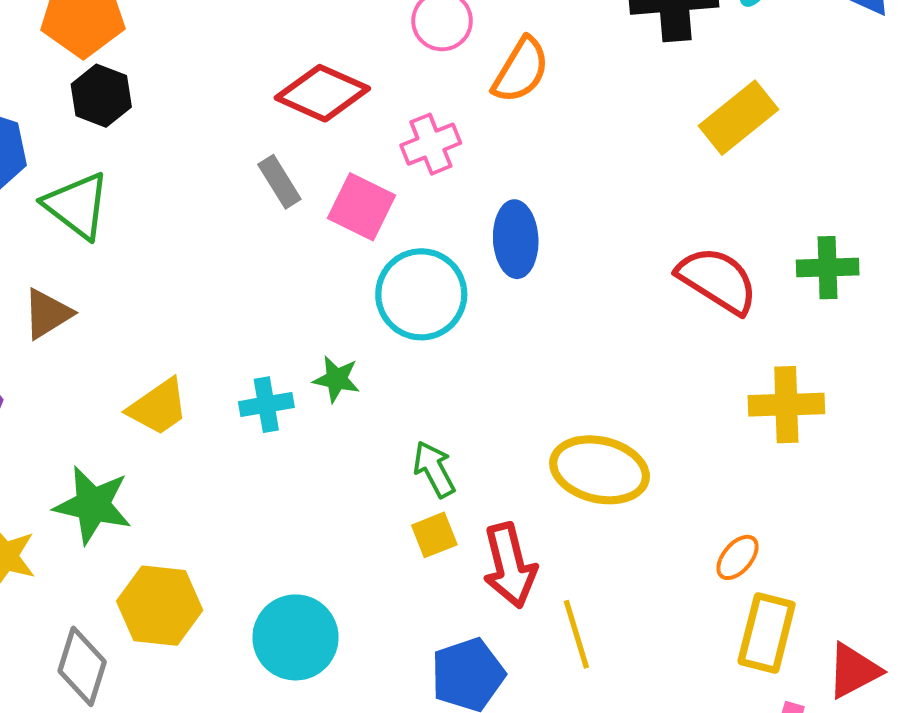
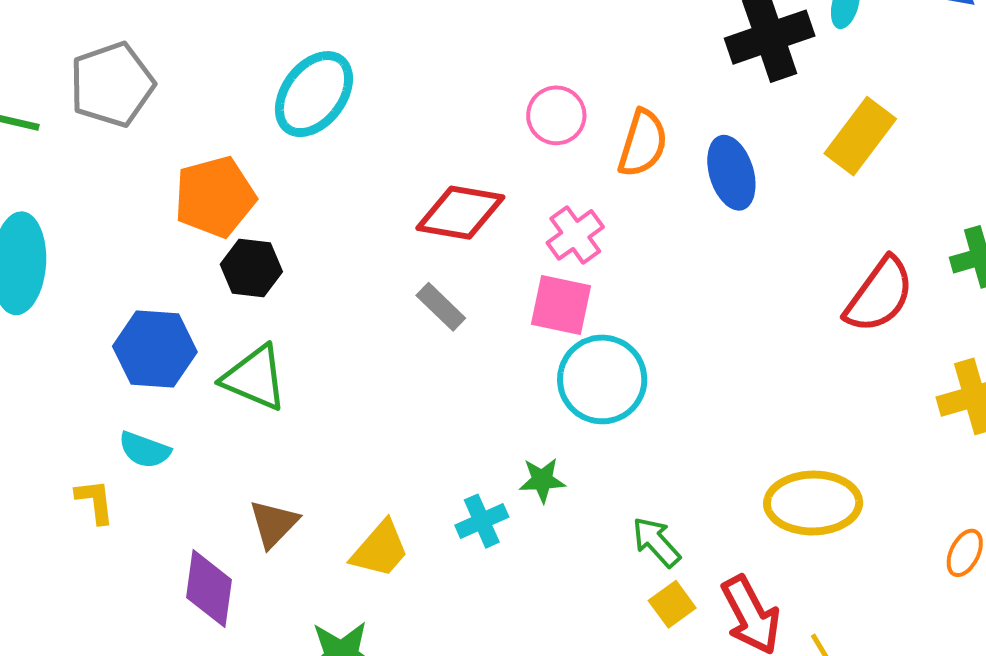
pink square: (361, 207) -> (561, 305), moved
blue ellipse: (516, 239) -> (731, 173), moved
red semicircle: (718, 280) -> (879, 295), turned 108
brown triangle: (47, 314) -> (274, 524), moved

